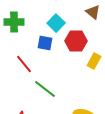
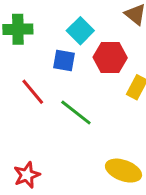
green line: (45, 89) -> (76, 113), moved

